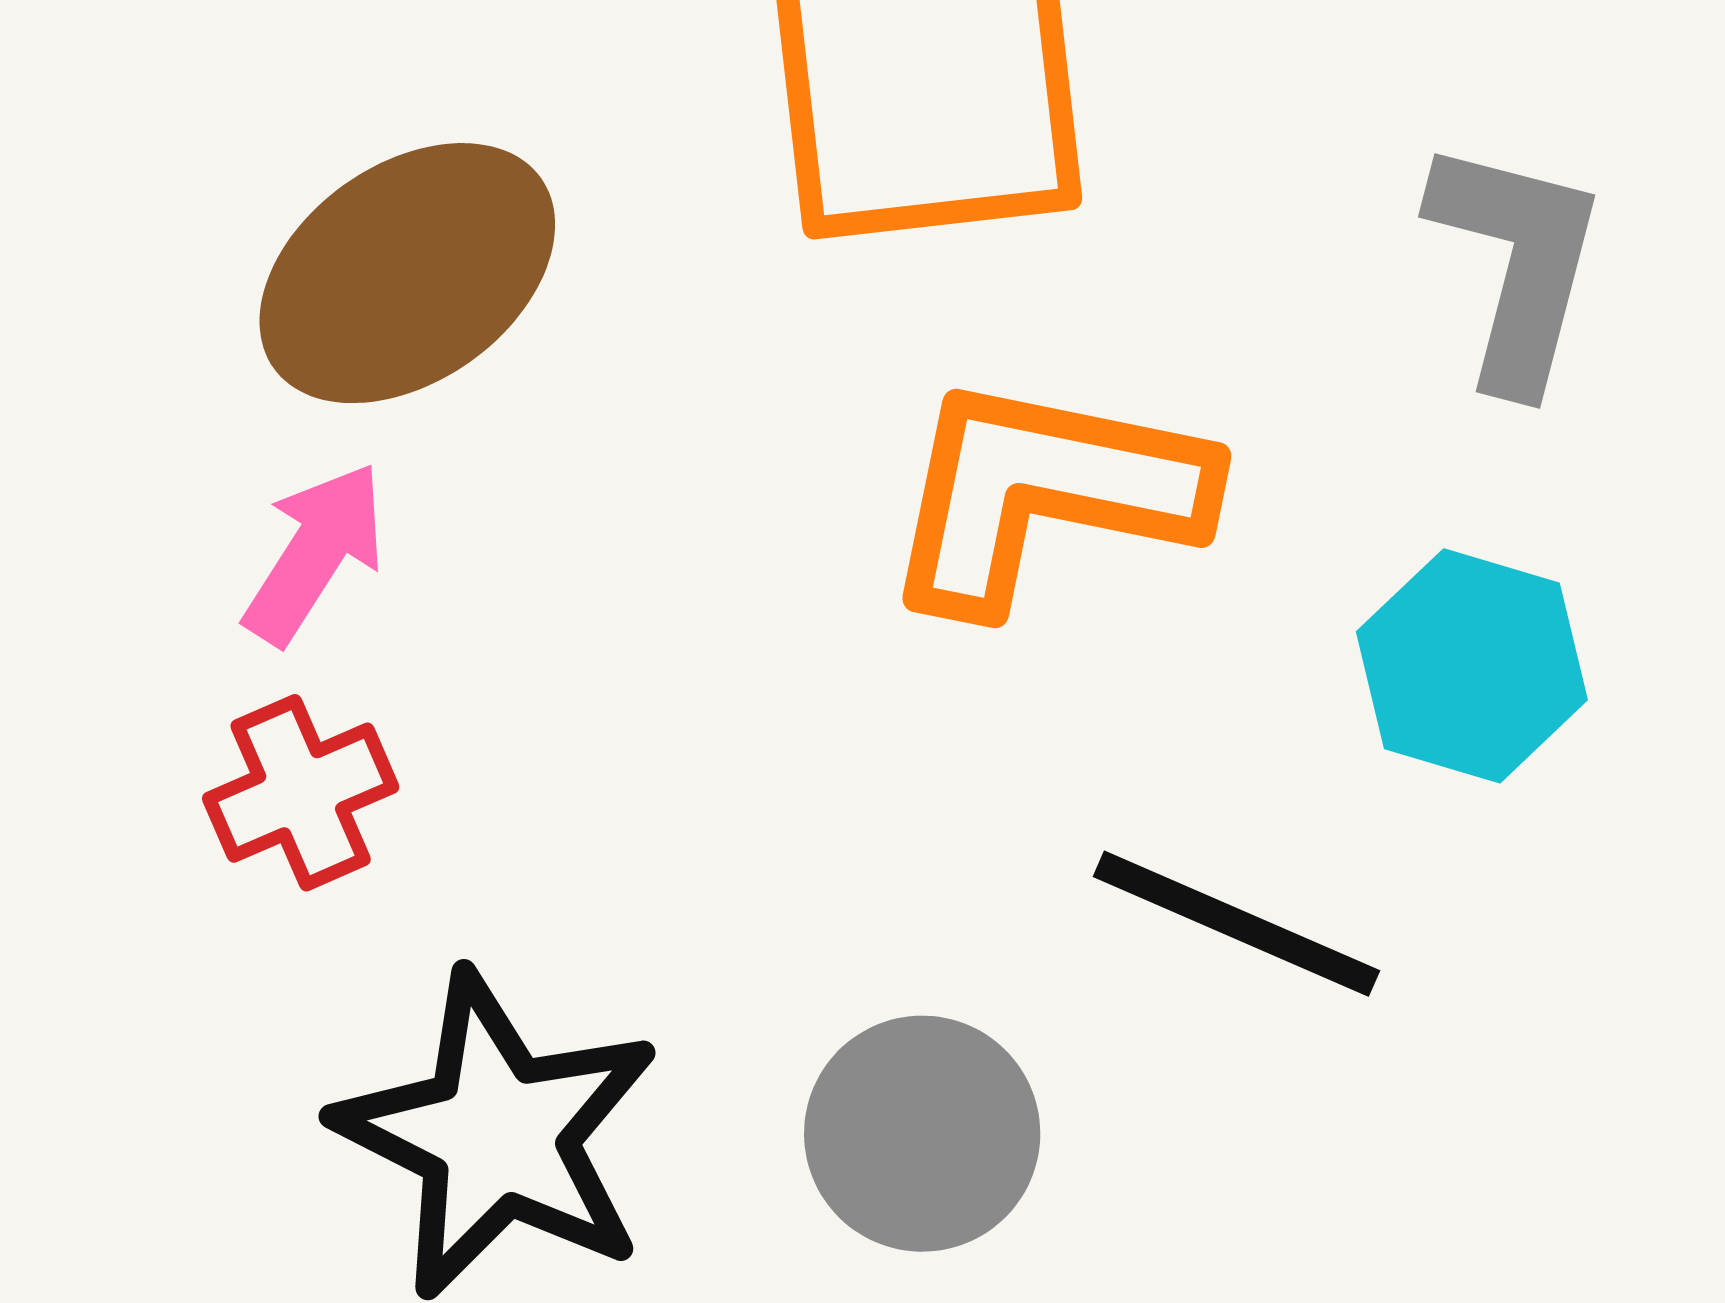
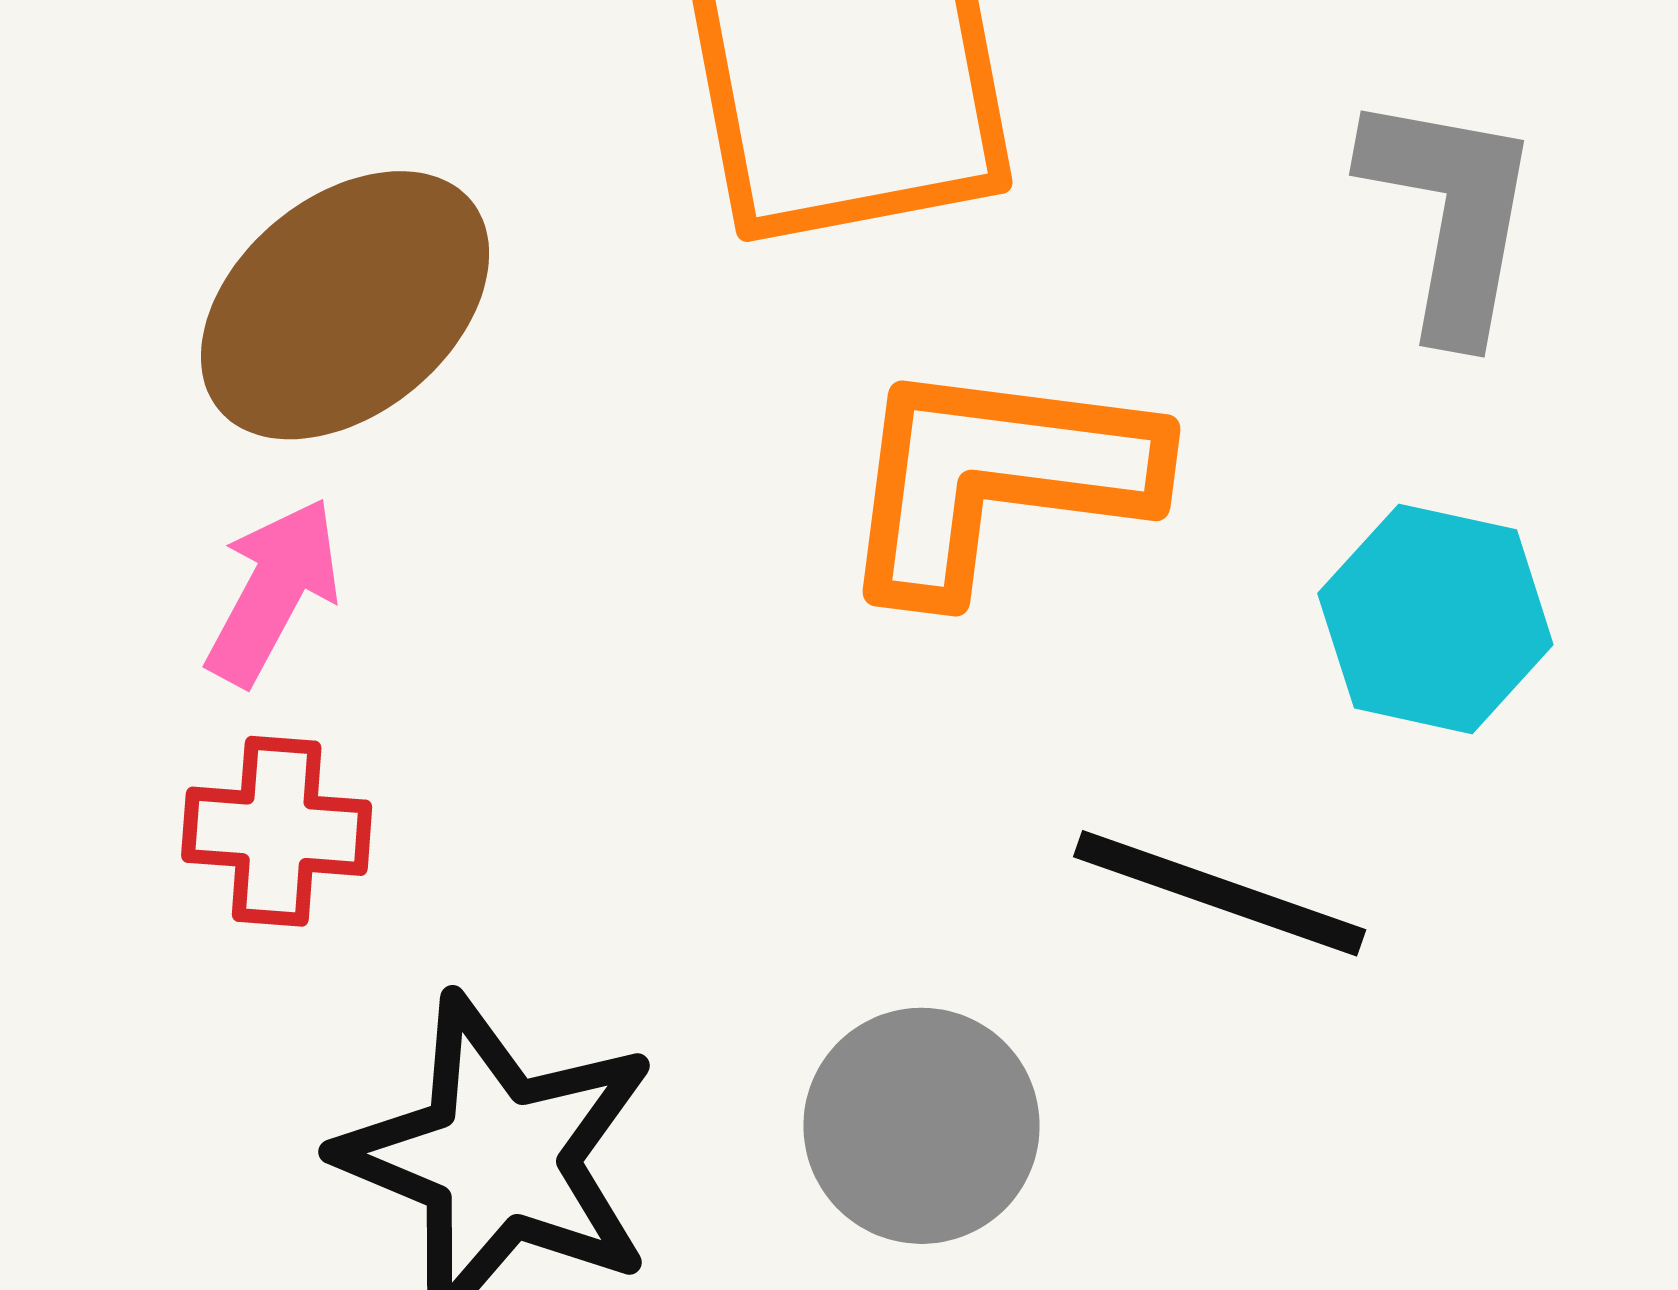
red cross: (301, 793) -> (277, 831), turned 32

